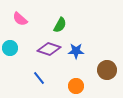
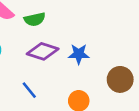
green semicircle: (60, 25) -> (35, 19), moved, turned 49

